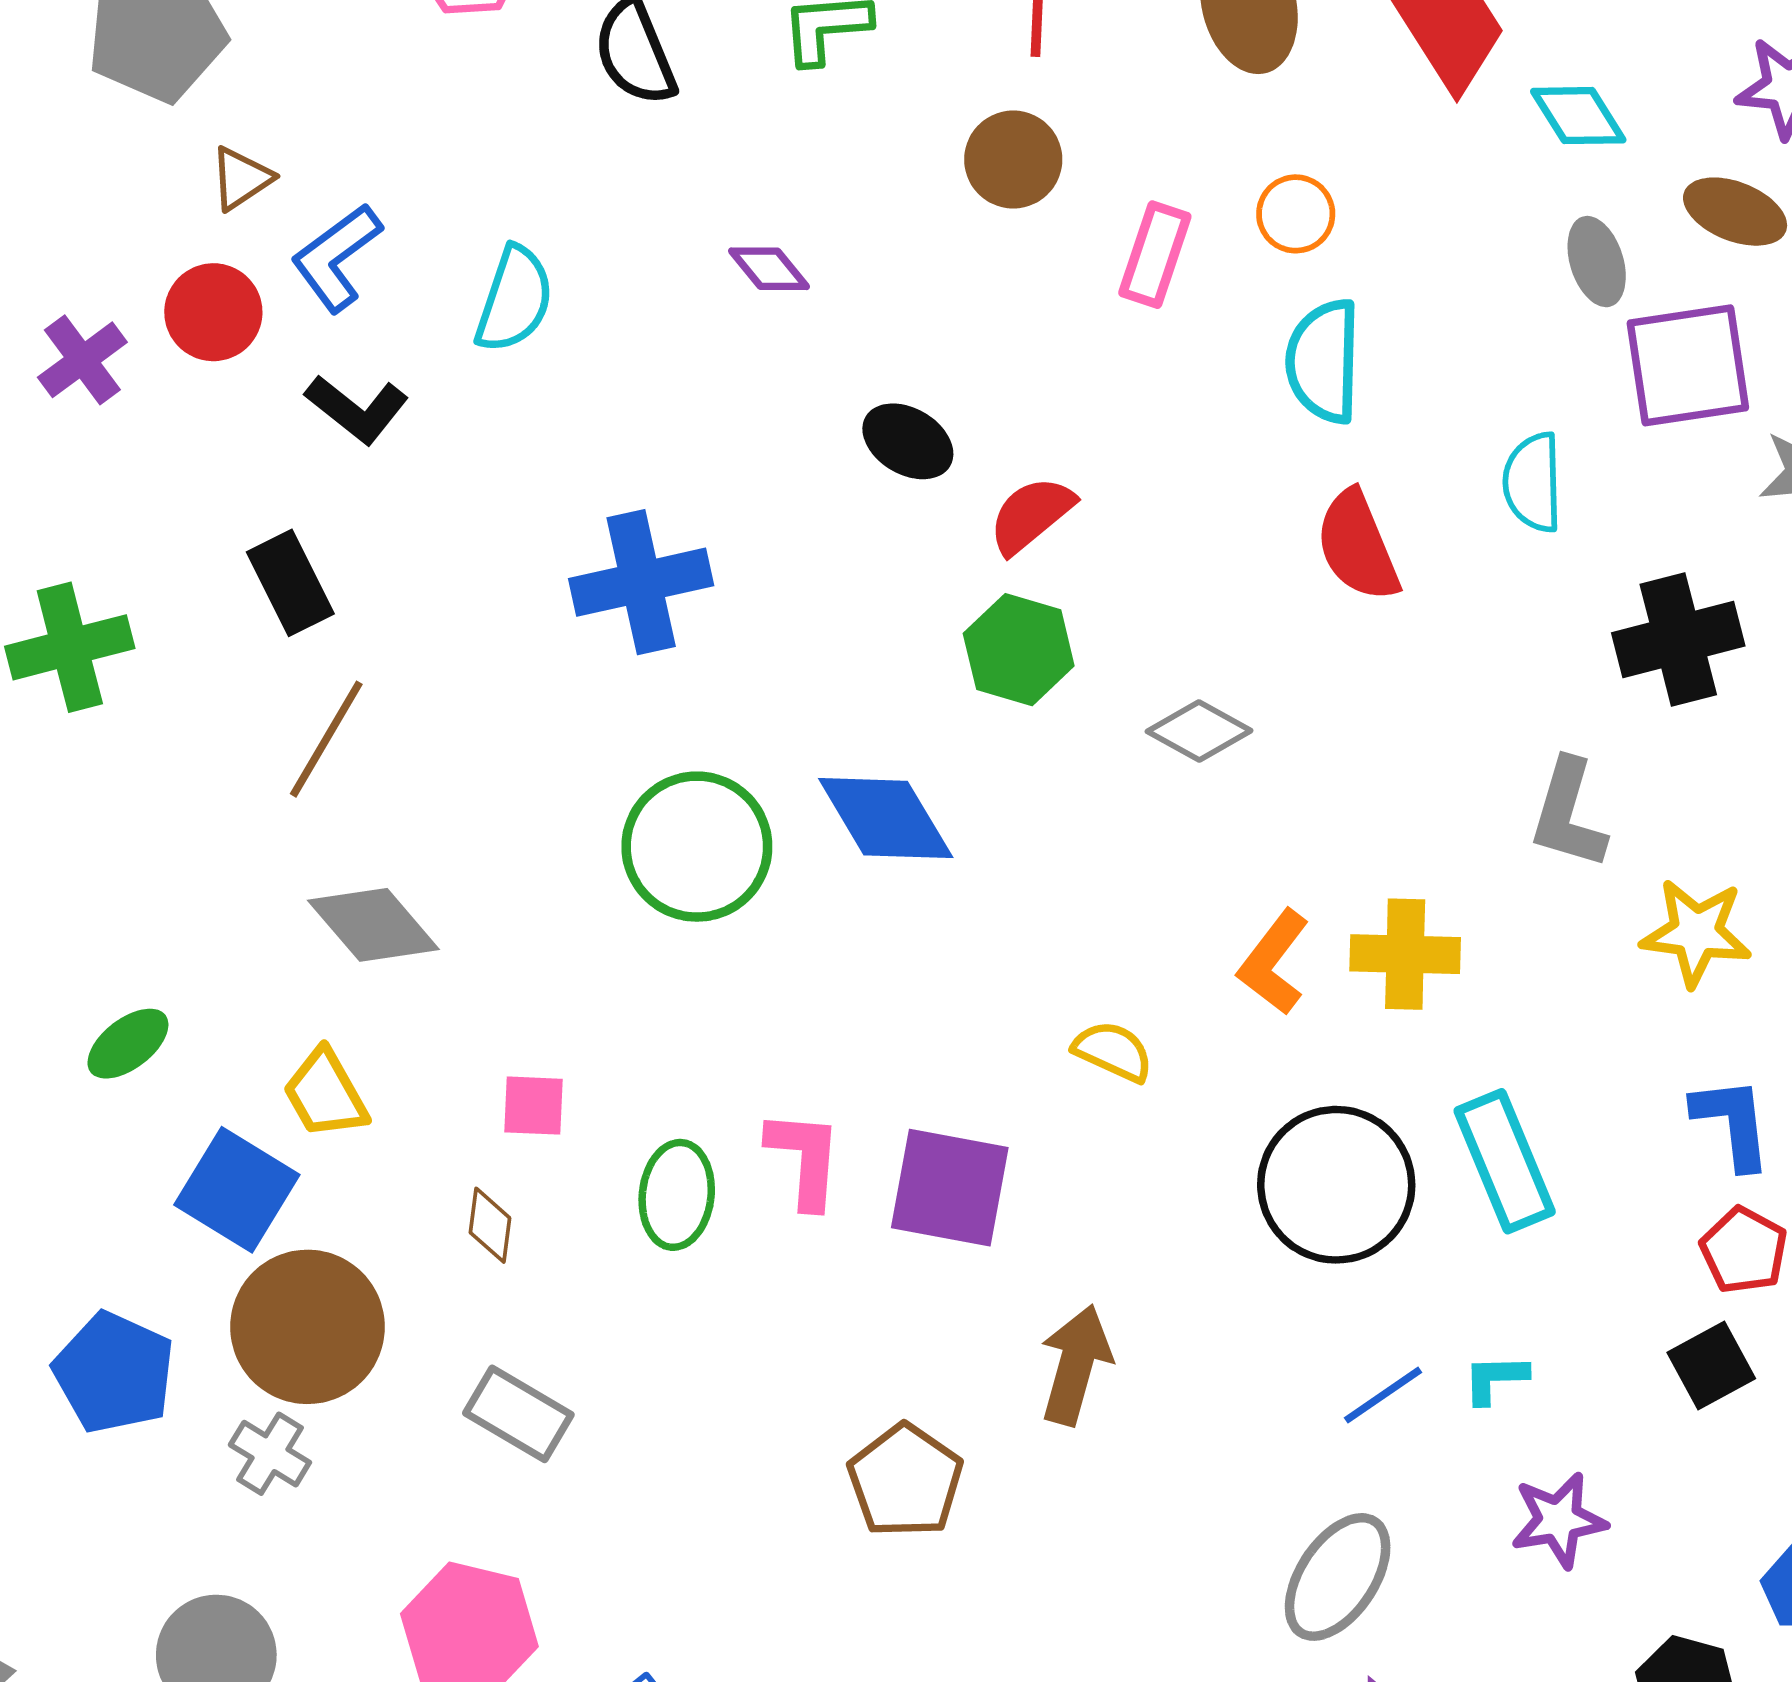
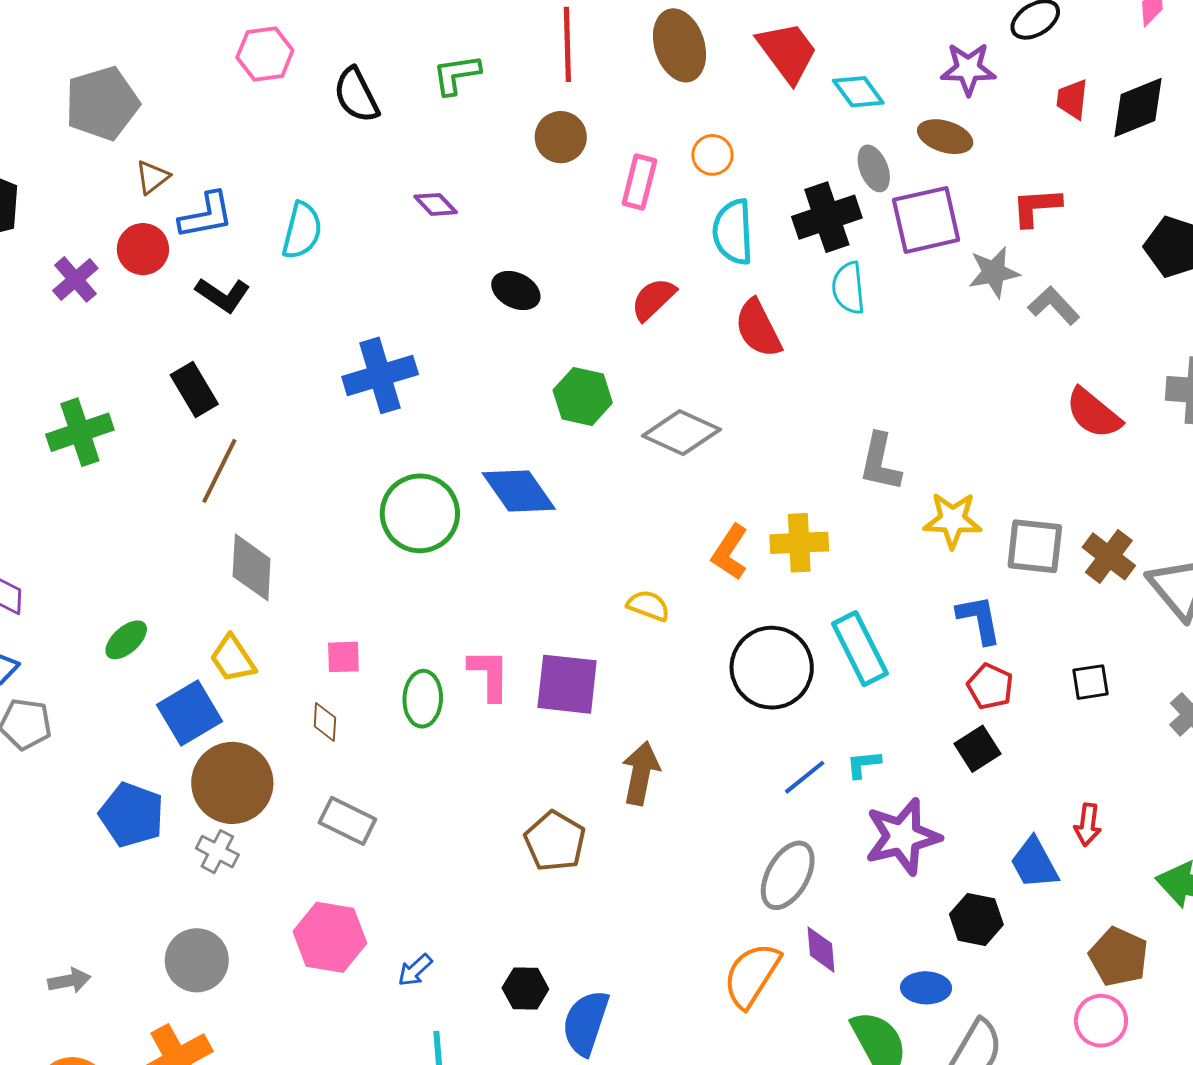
blue L-shape: (336, 258) -> (206, 215), turned -150
red semicircle: (1031, 515) -> (653, 299), moved
black cross: (1678, 639) -> (827, 217), moved
gray diamond: (1199, 731) -> (681, 433), size x1.4
gray diamond: (373, 925) -> (252, 567), turned 48
blue square: (237, 1190) -> (190, 713), turned 32
purple star: (1559, 1520) -> (903, 837), size x1.5

